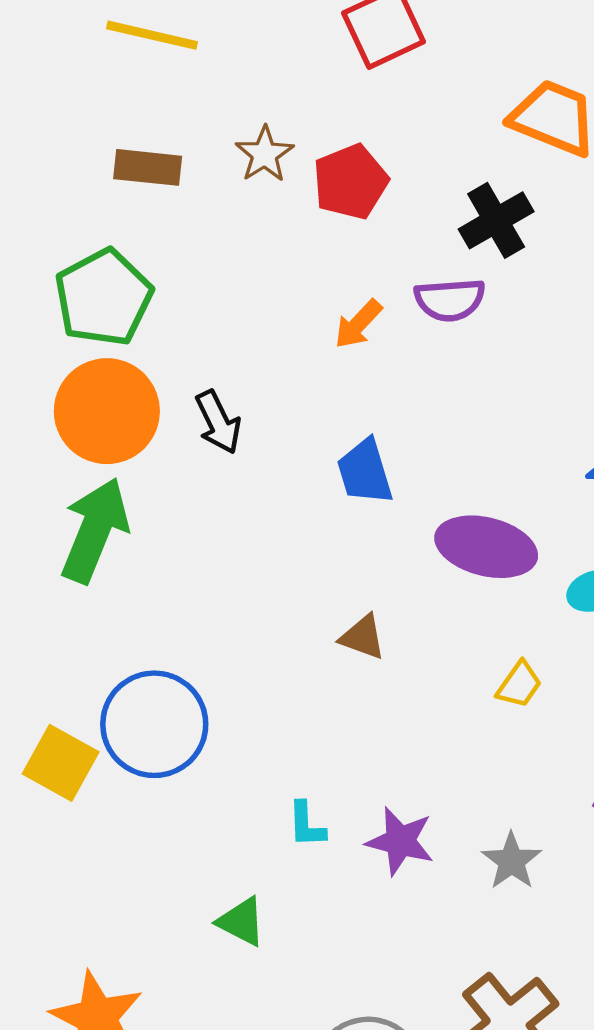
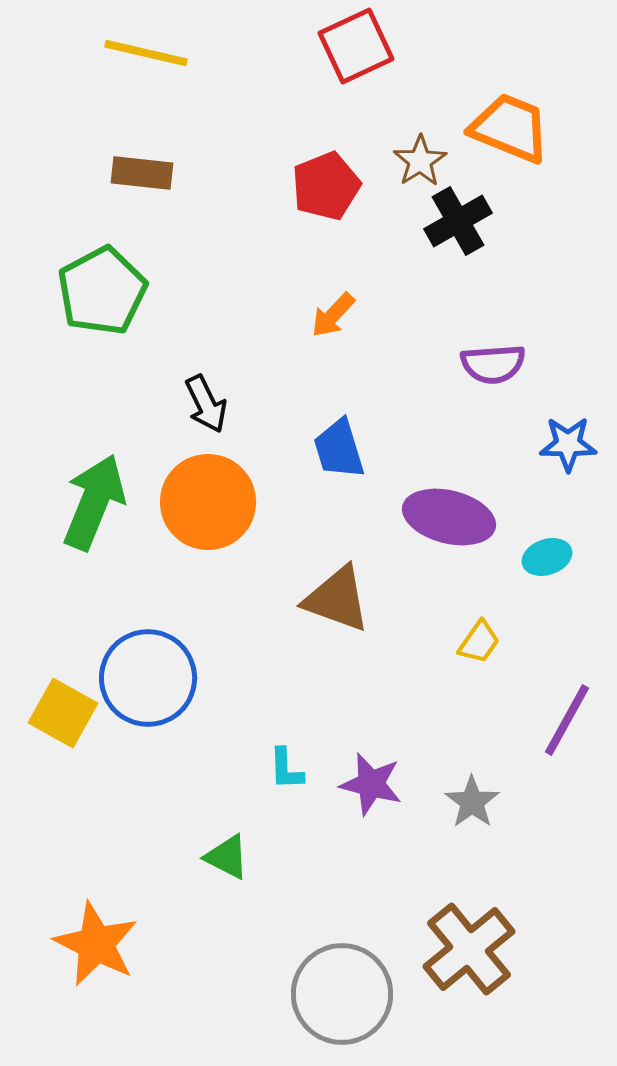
brown star: (265, 154) -> (420, 161), moved
purple semicircle: (450, 300) -> (493, 364), moved
orange circle: (107, 411) -> (208, 502), moved
brown triangle: (363, 637) -> (337, 599), size x1.6

